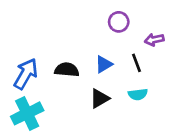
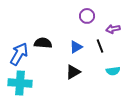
black semicircle: (67, 70) -> (43, 43), moved
cyan semicircle: (138, 94) -> (113, 71), moved
cyan cross: (27, 113) -> (20, 83), turned 30

